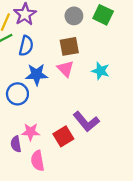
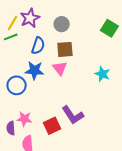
green square: (103, 15) -> (109, 28), moved
gray circle: (74, 16) -> (62, 24), moved
blue semicircle: (26, 46) -> (38, 46), moved
cyan star: (101, 71) -> (102, 74), moved

